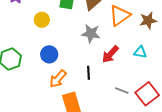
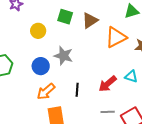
gray star: (91, 33) -> (63, 56), moved
red arrow: (110, 54) -> (108, 84), moved
gray line: (122, 91) -> (108, 112), turned -32

